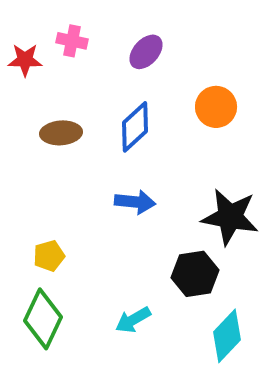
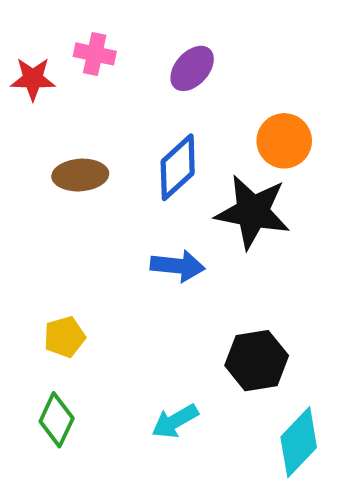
black star: (230, 217) -> (253, 212), moved
green diamond: (43, 319) -> (57, 420), size x0.7

